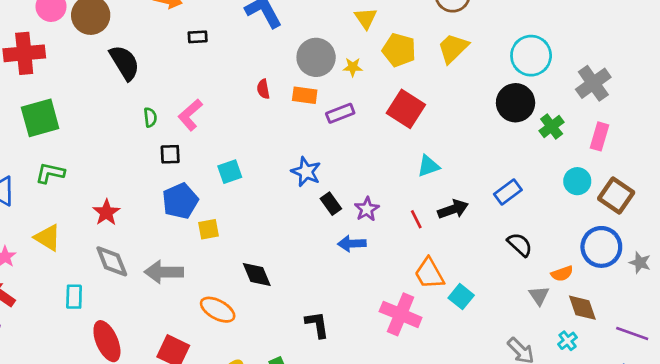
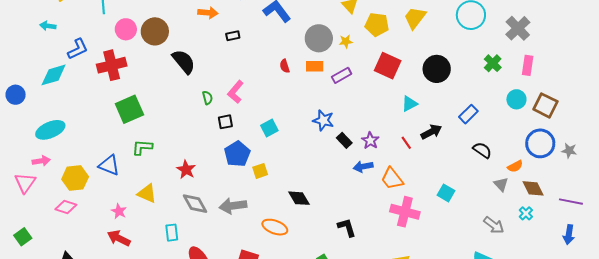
black circle: (516, 103) -> (437, 69), moved
orange trapezoid: (429, 273) -> (392, 179), moved

